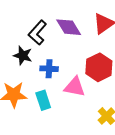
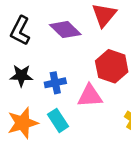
black L-shape: (37, 33) -> (20, 31), moved

